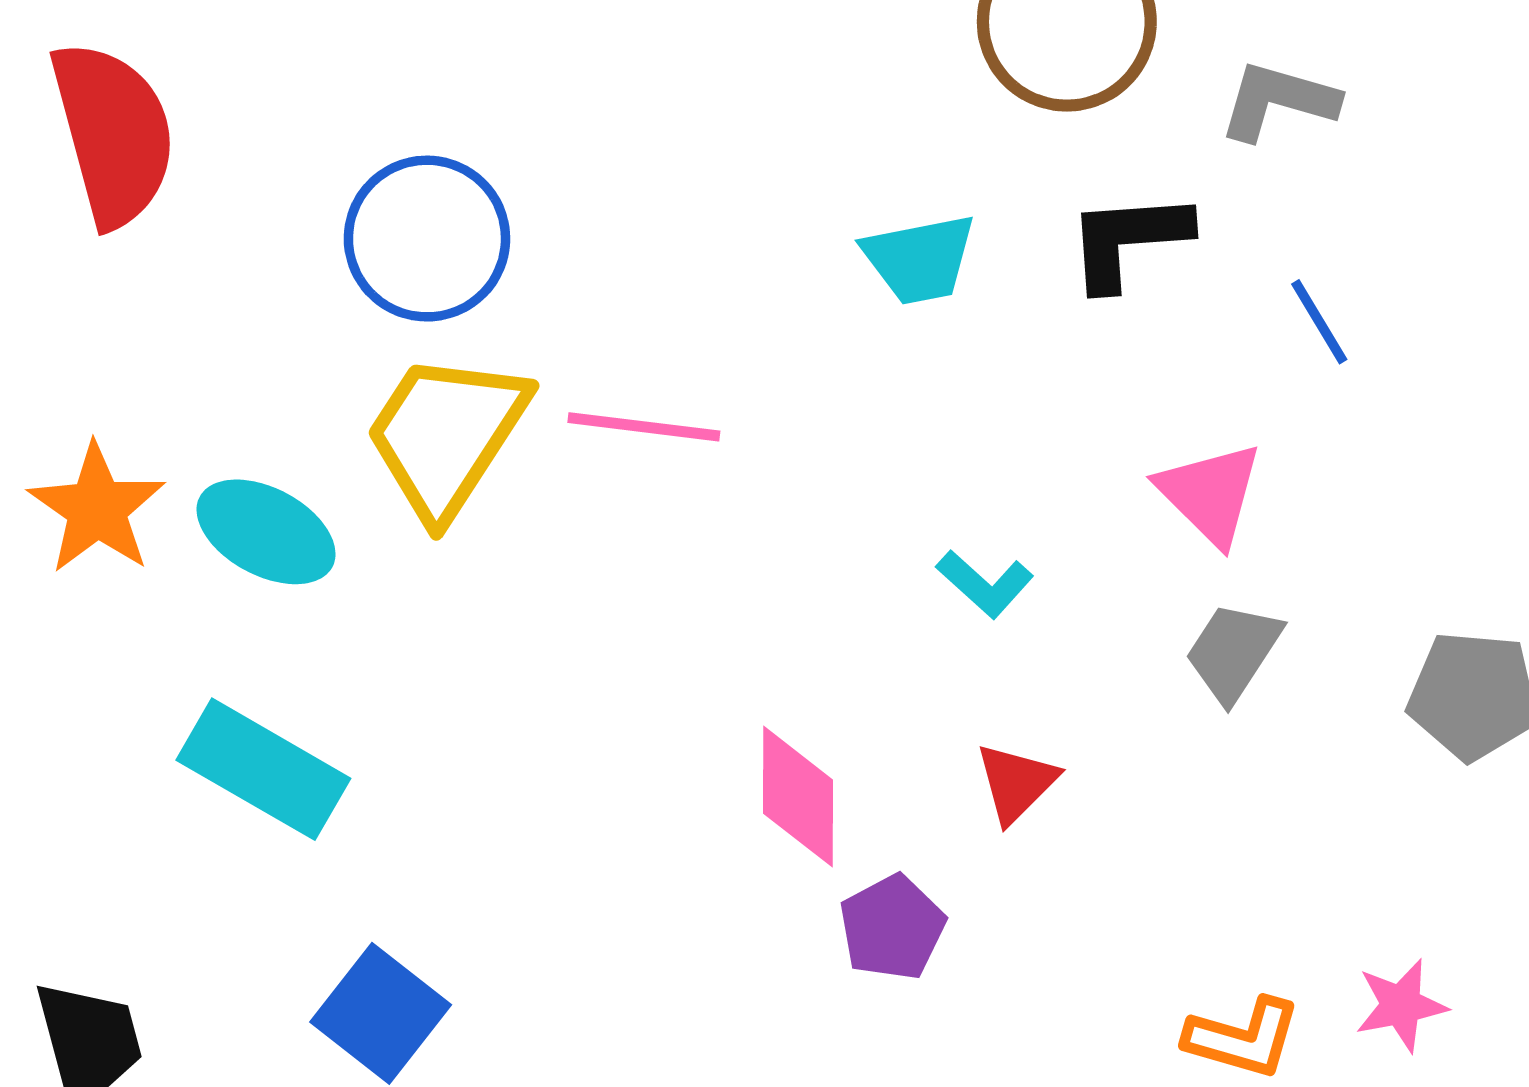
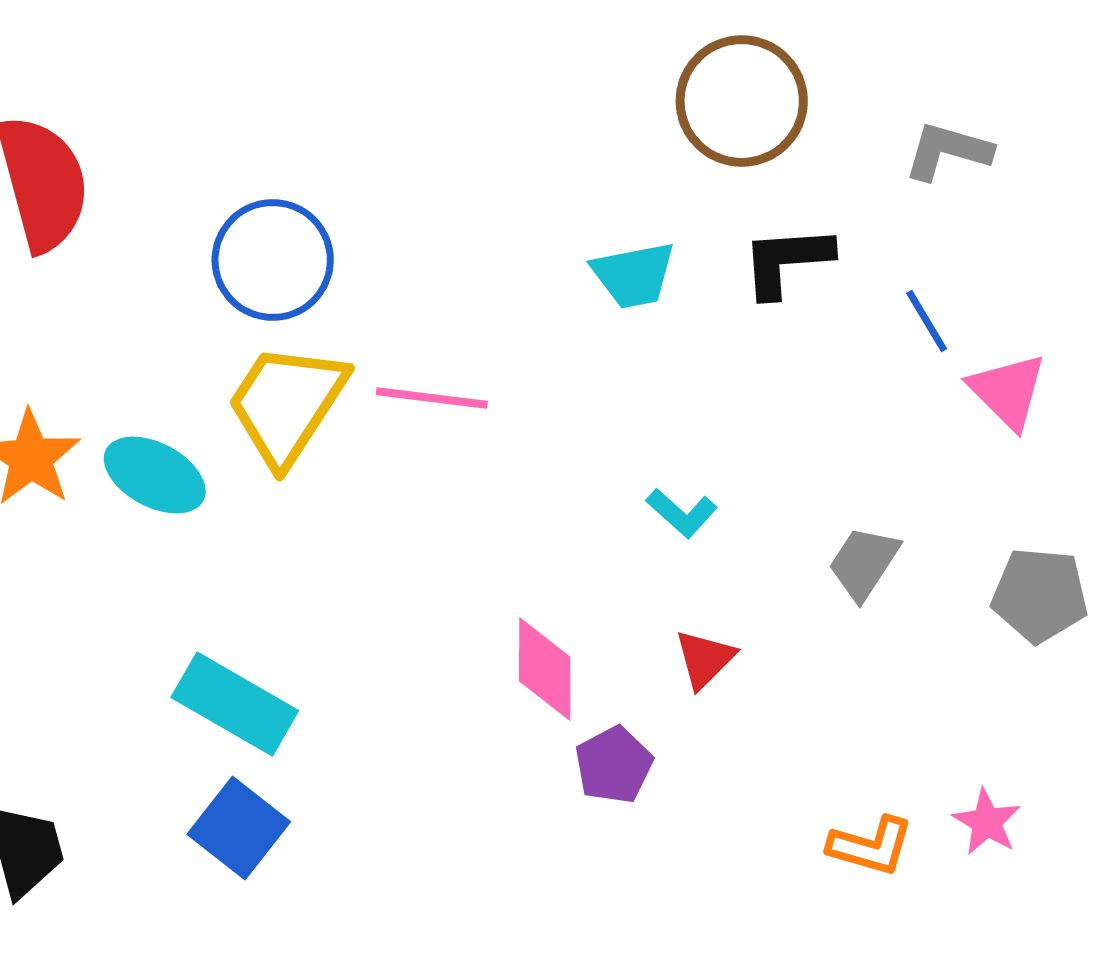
gray L-shape: (1278, 101) -> (948, 151), moved
pink triangle: (1210, 494) -> (1008, 391), moved
cyan rectangle: (263, 769) -> (235, 704), moved
pink star: (1401, 1005) -> (987, 822), turned -30

